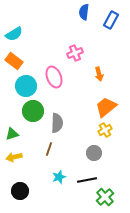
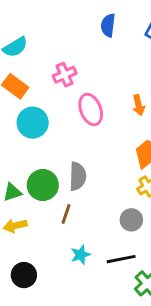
blue semicircle: (84, 12) -> (108, 25), moved
pink cross: (75, 53) -> (65, 75), moved
pink ellipse: (54, 77) -> (91, 110), moved
green circle: (33, 111) -> (43, 185), moved

